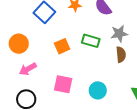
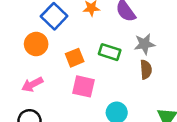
orange circle: (19, 44) -> (36, 44), moved
pink square: (63, 84) -> (84, 86), moved

